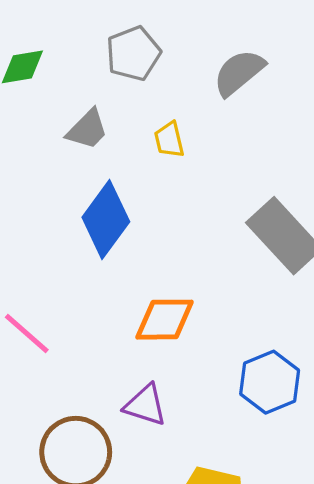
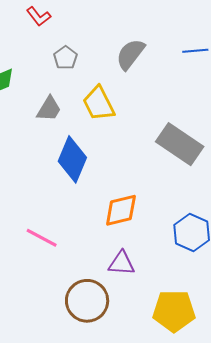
gray pentagon: (133, 53) -> (65, 58), size x0.7
yellow trapezoid: (169, 140) -> (99, 104), size x1.6

